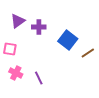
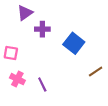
purple triangle: (18, 21) -> (25, 13), moved
brown line: (88, 53) -> (96, 71), moved

